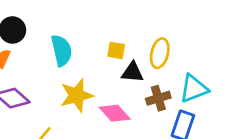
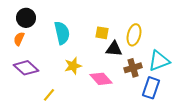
yellow star: (77, 95) -> (73, 66), size x0.7

